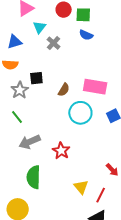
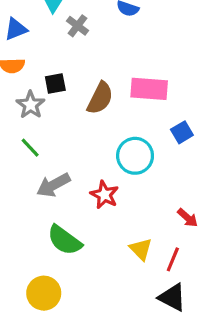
brown semicircle: (64, 90) -> (100, 98), size x1.5
cyan circle: (80, 113) -> (135, 156), moved
green semicircle: (34, 177) -> (64, 240), turned -50

